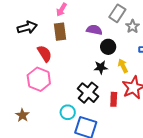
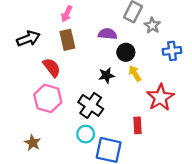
yellow arrow: (123, 66) -> (135, 73), moved
black star: (101, 67) -> (106, 75), moved
black cross: (88, 93) -> (91, 105), moved
red rectangle: (114, 99) -> (137, 125), moved

